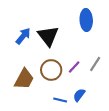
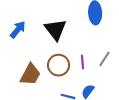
blue arrow: (23, 36) -> (18, 30), moved
purple line: (74, 67) -> (83, 62), turned -48

